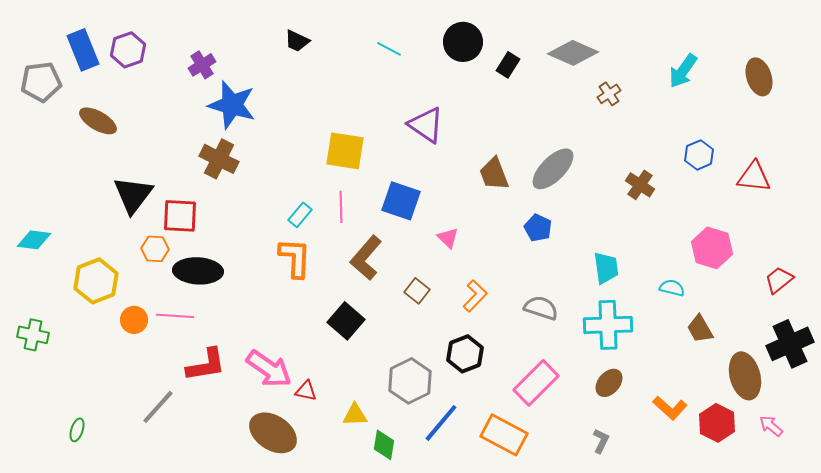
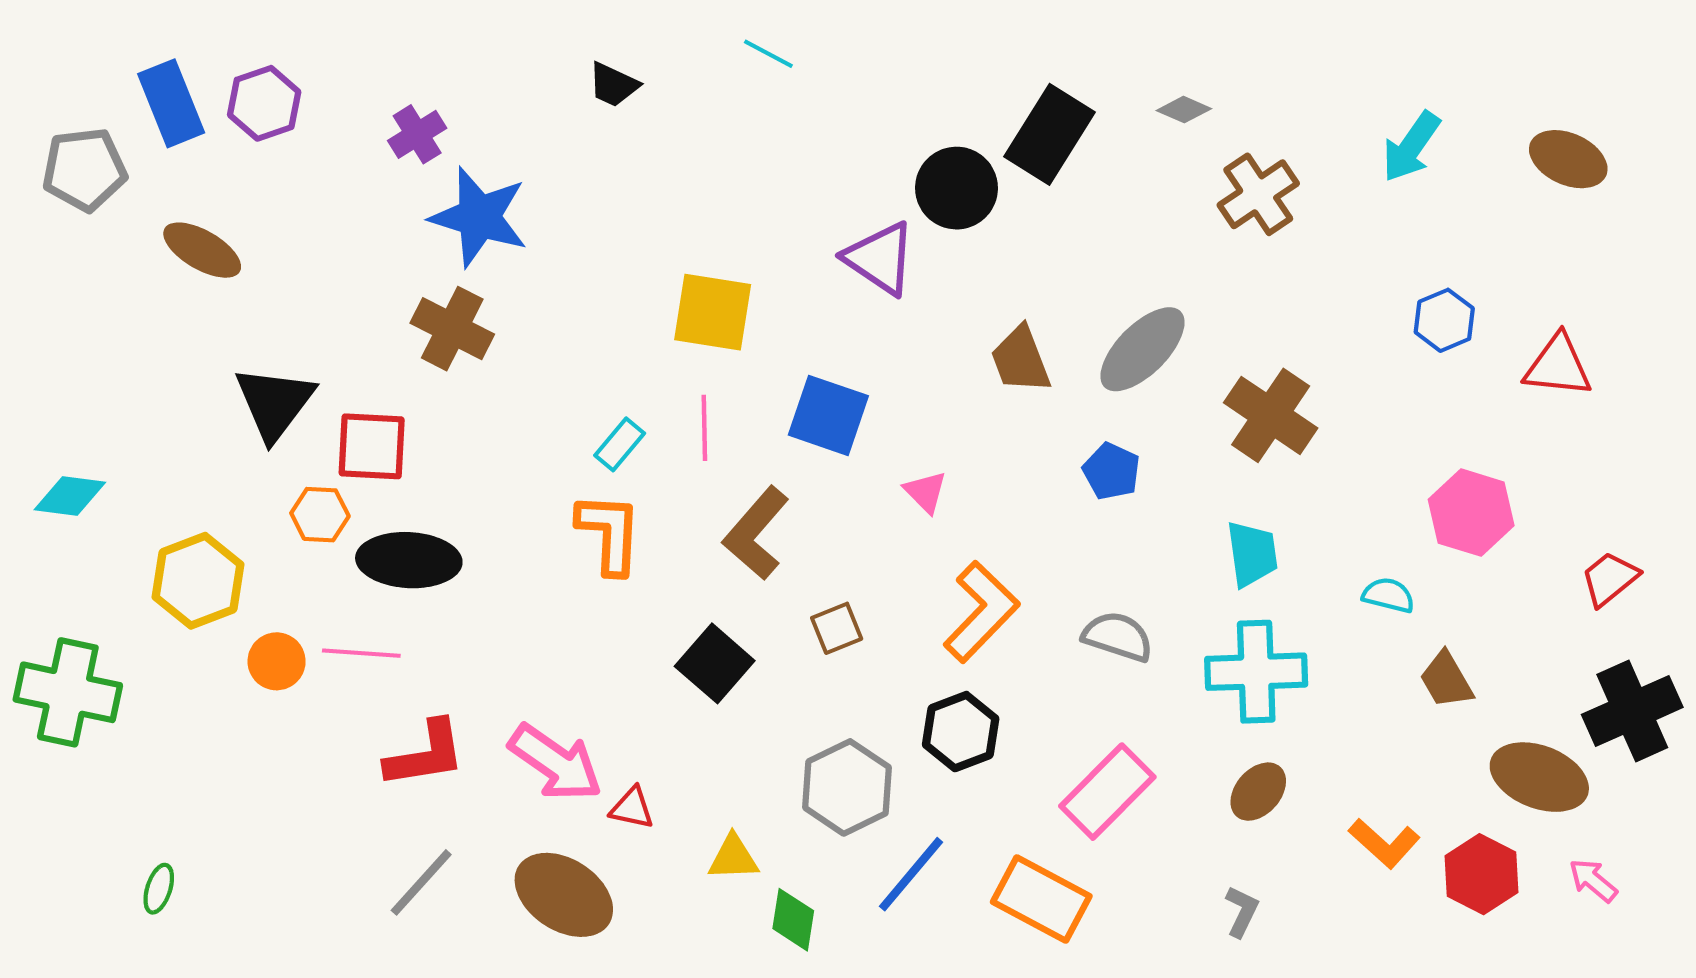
black circle: (463, 42) -> (957, 188), moved
cyan line: (389, 49) -> (768, 54), moved
gray diamond: (573, 53) -> (1184, 110), size x0.5
black rectangle: (508, 65) -> (1050, 134), size x1.8
brown ellipse: (759, 77) -> (1568, 159), turned -48
brown cross: (609, 94) -> (1258, 194), size x1.6
brown cross: (640, 185) -> (1271, 415), moved, size x1.5
brown square: (417, 291) -> (837, 628), moved, turned 30
orange L-shape: (475, 296) -> (981, 612), size x1.5
green cross: (33, 335) -> (68, 692), size x1.6
brown ellipse: (745, 376) -> (1539, 777), turned -54
gray line: (158, 407) -> (421, 882), moved

